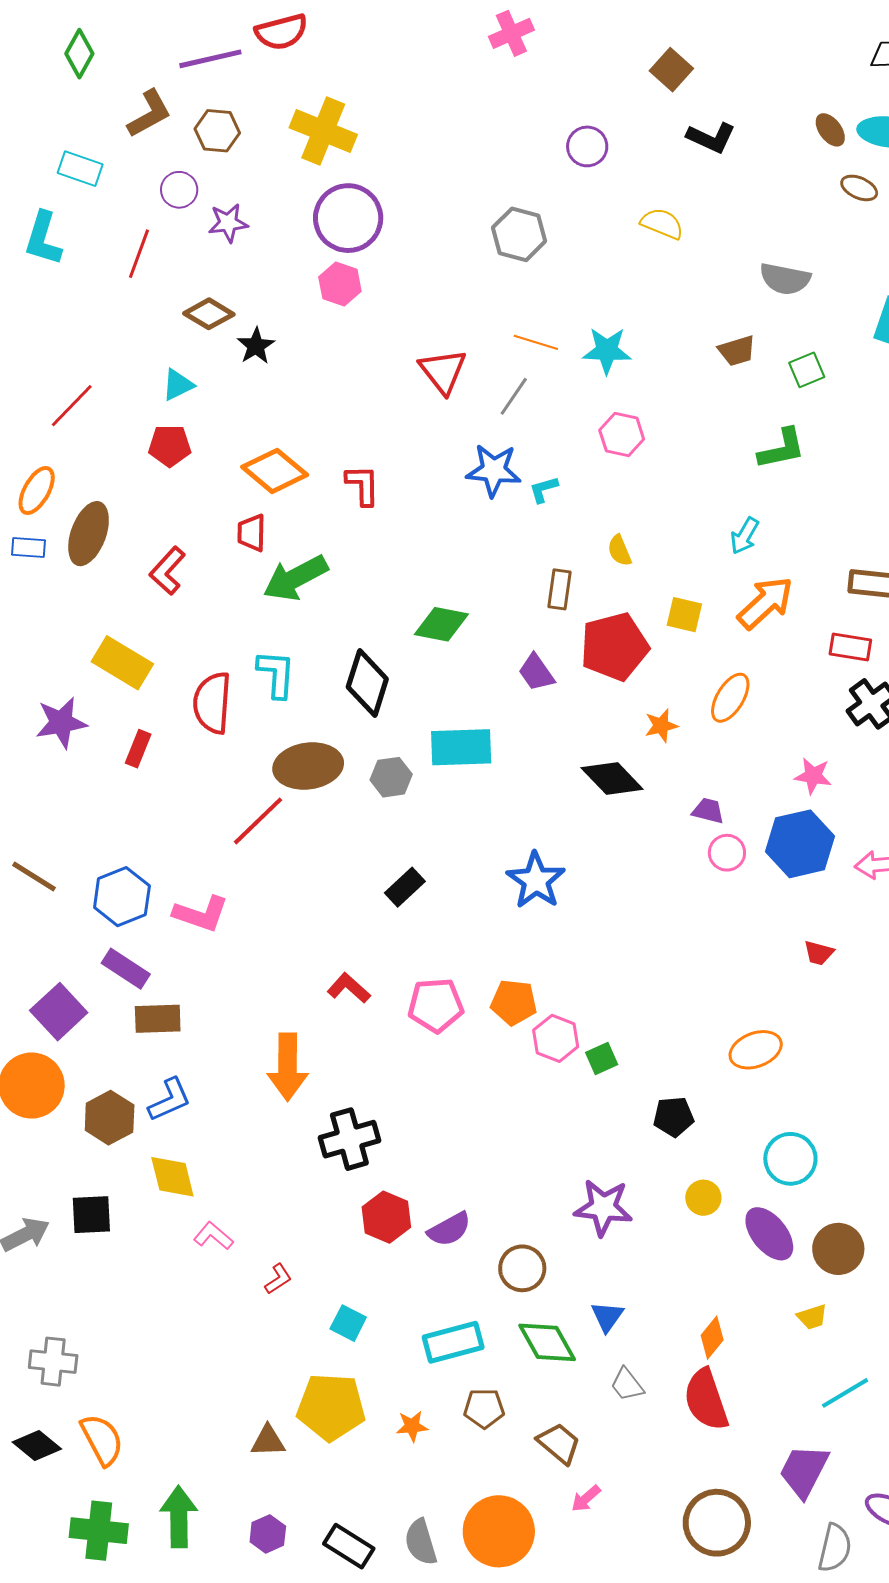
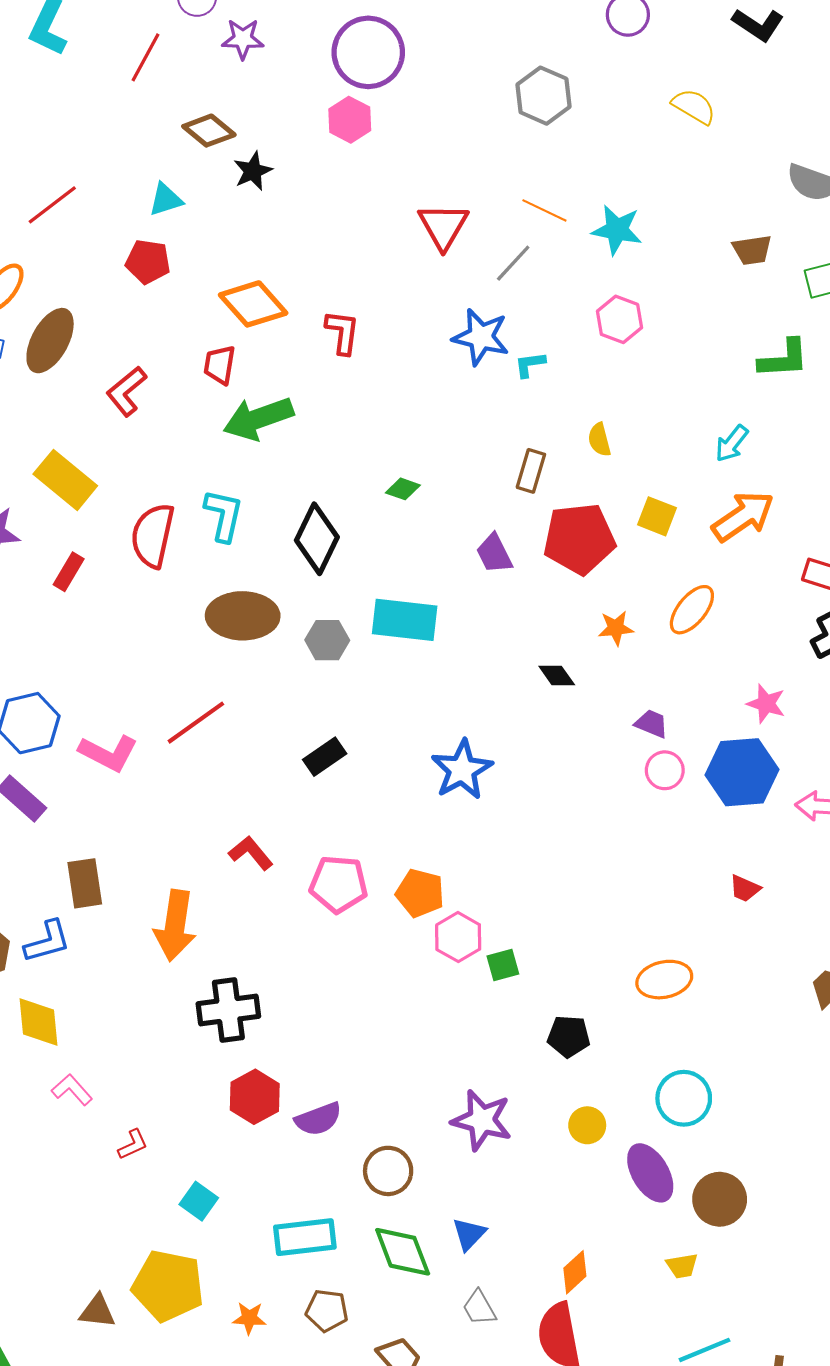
green diamond: (441, 624) -> (403, 489), size x0.6
black diamond: (612, 779) -> (557, 676), size x0.6
red line: (258, 821) -> (196, 723), moved
brown rectangle: (158, 1019) -> (85, 883), moved, turned 75

